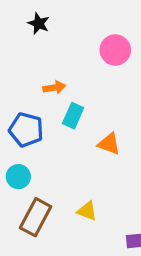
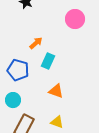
orange arrow: (54, 88) -> (36, 43), turned -32
orange triangle: (109, 144) -> (56, 91), moved

